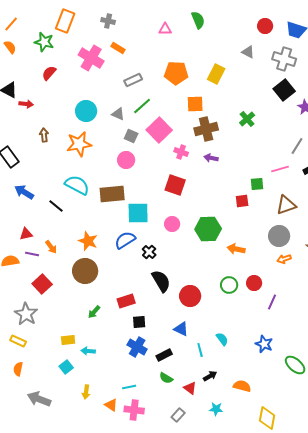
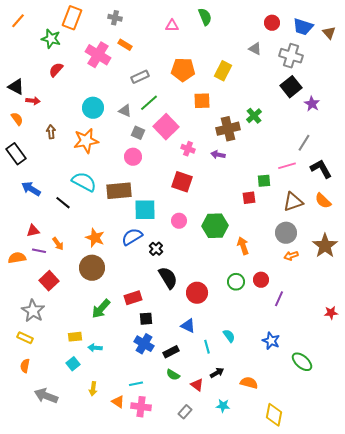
orange semicircle: (10, 47) -> (17, 119), moved
brown cross: (206, 129) -> (228, 129), moved
orange arrow: (236, 249) -> (243, 246), turned 60
green arrow: (94, 312) -> (101, 309), size x1.5

